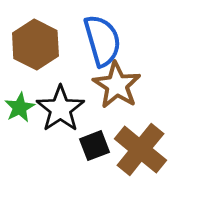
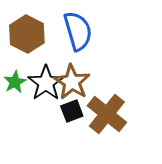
brown star: (117, 85) -> (72, 82), moved

